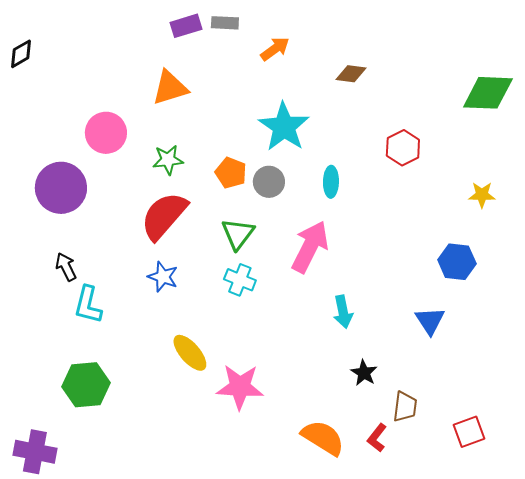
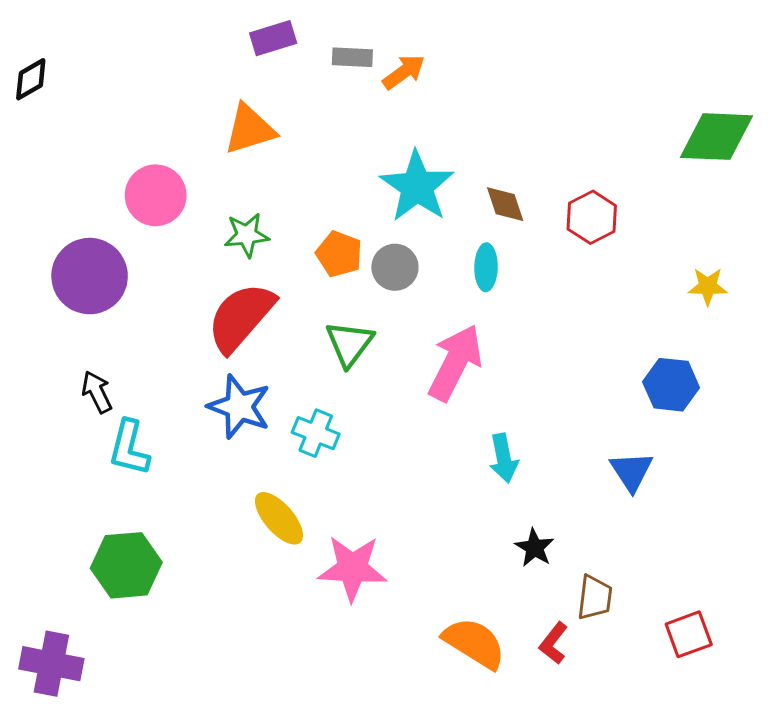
gray rectangle: (225, 23) -> (352, 57), moved
brown diamond: (351, 74) -> (505, 204), moved, turned 64
blue star: (163, 277) -> (239, 407), size x1.4
cyan cross: (240, 280) -> (316, 433), moved

